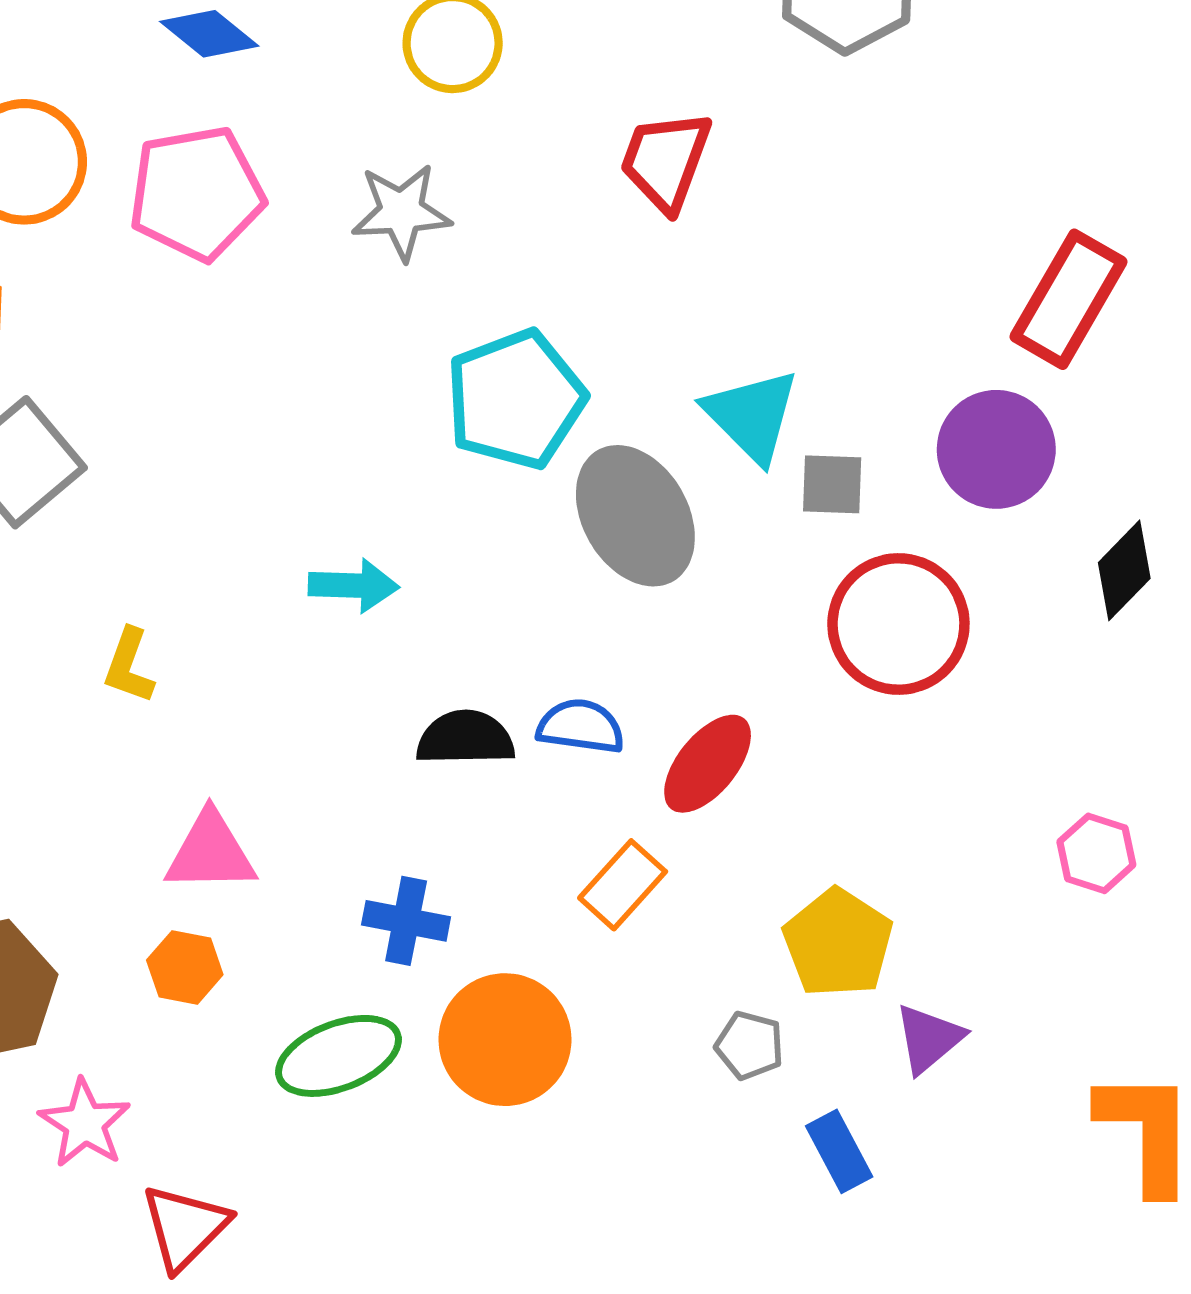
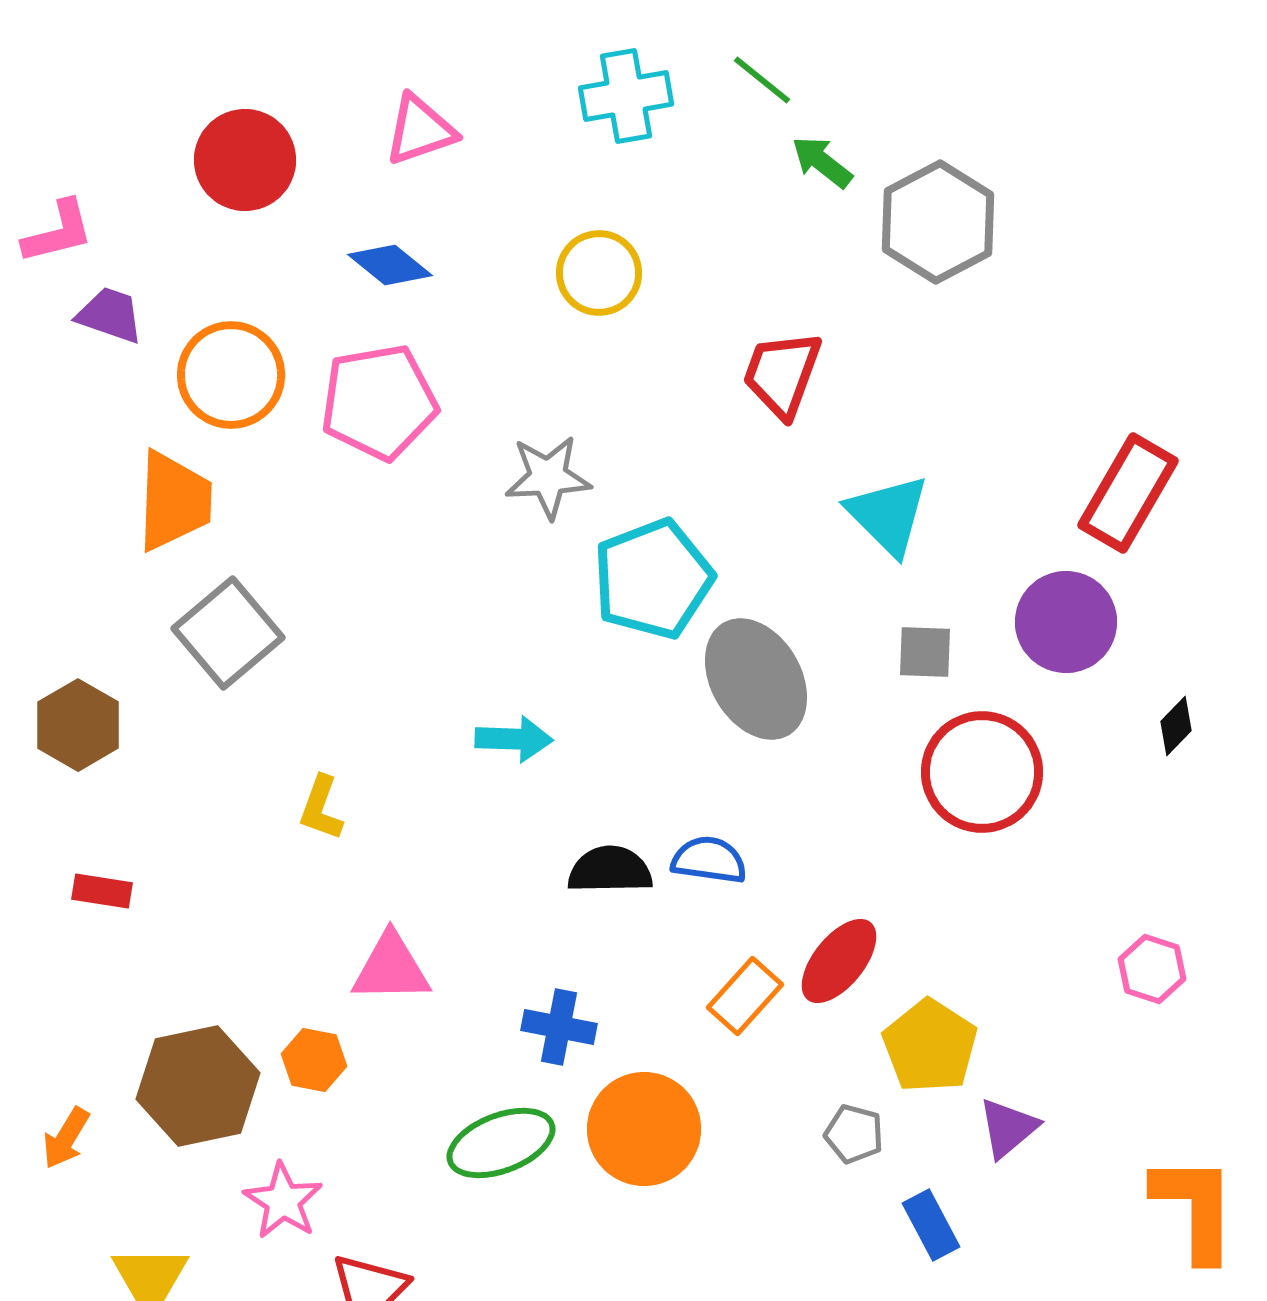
gray star: (401, 212) -> (548, 477), moved
cyan triangle: (752, 416) -> (888, 515), moved
black diamond: (1124, 570) -> (1176, 726), size x0.7
red ellipse: (708, 764) -> (839, 961), moved
orange hexagon: (185, 967) -> (314, 1060), moved

